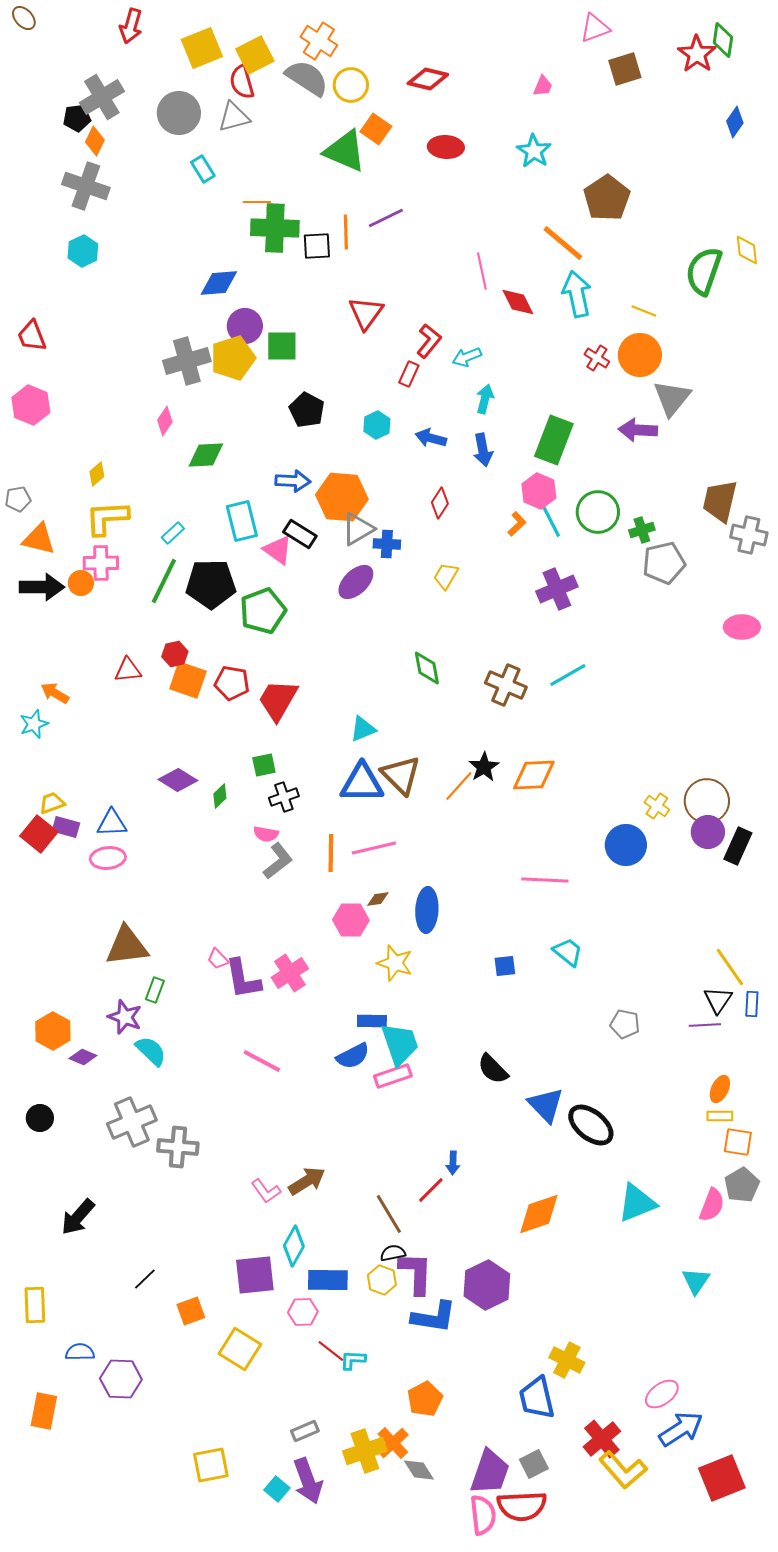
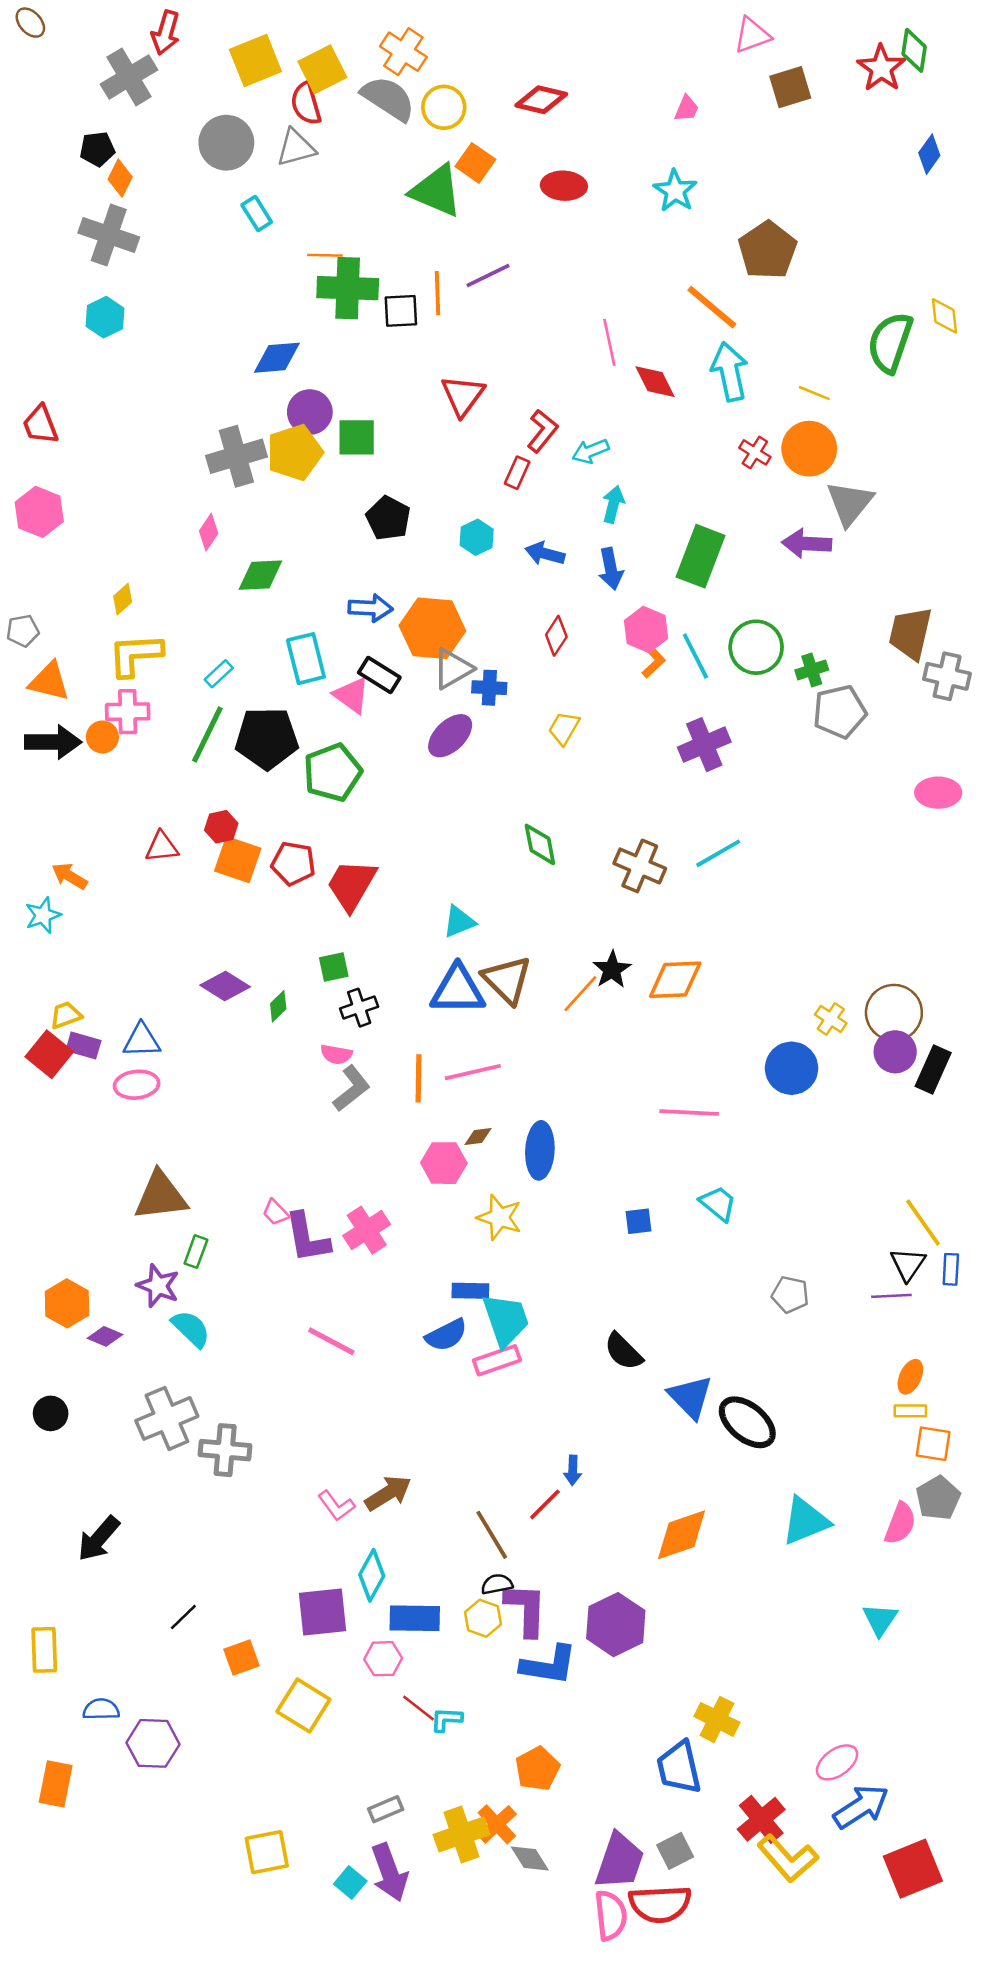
gray cross: (102, 97) -> (129, 77), moved
pink hexagon: (539, 491) -> (646, 629), moved

